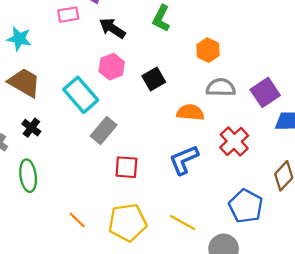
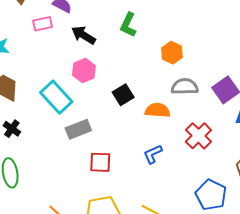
black square: (154, 79) -> (123, 95), moved
gray rectangle: (104, 130) -> (78, 129), turned 30
blue L-shape: (184, 160) -> (153, 154), size x0.7

